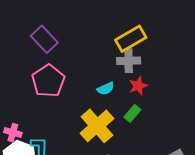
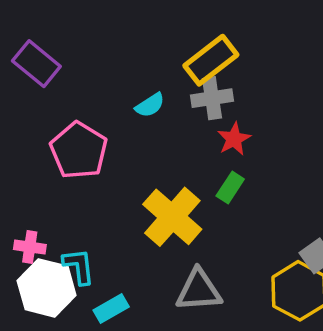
purple rectangle: (44, 39) -> (36, 64), moved
cyan semicircle: (106, 89) -> (150, 105), moved

